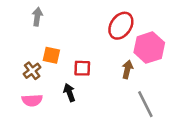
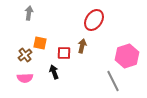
pink hexagon: (149, 48) -> (127, 56), moved
brown arrow: (127, 69) -> (82, 46), moved

